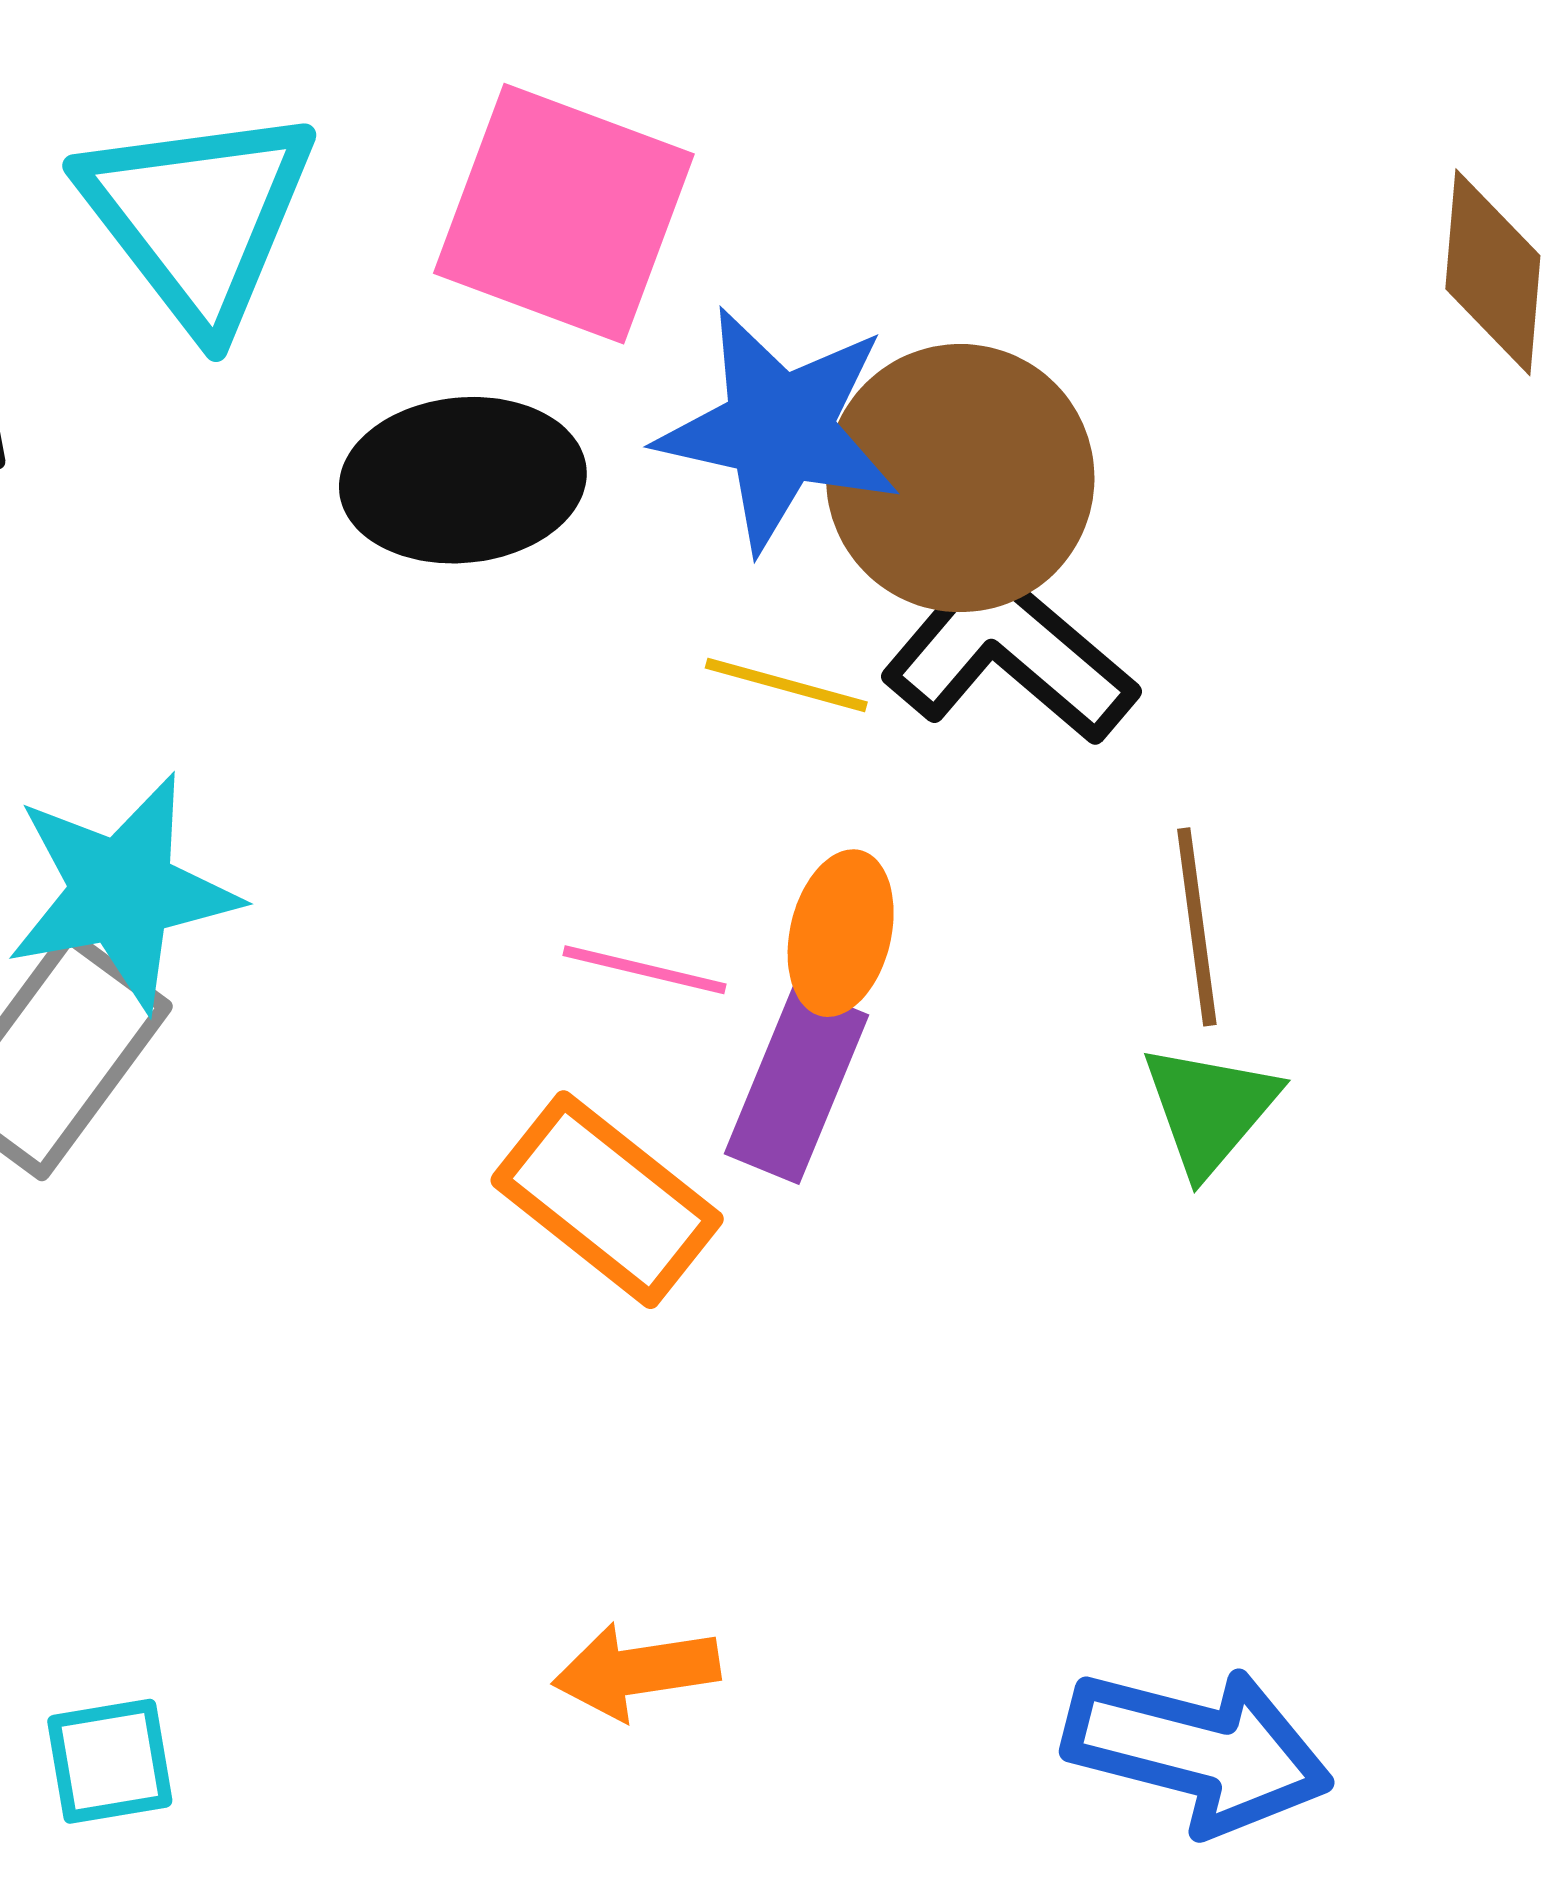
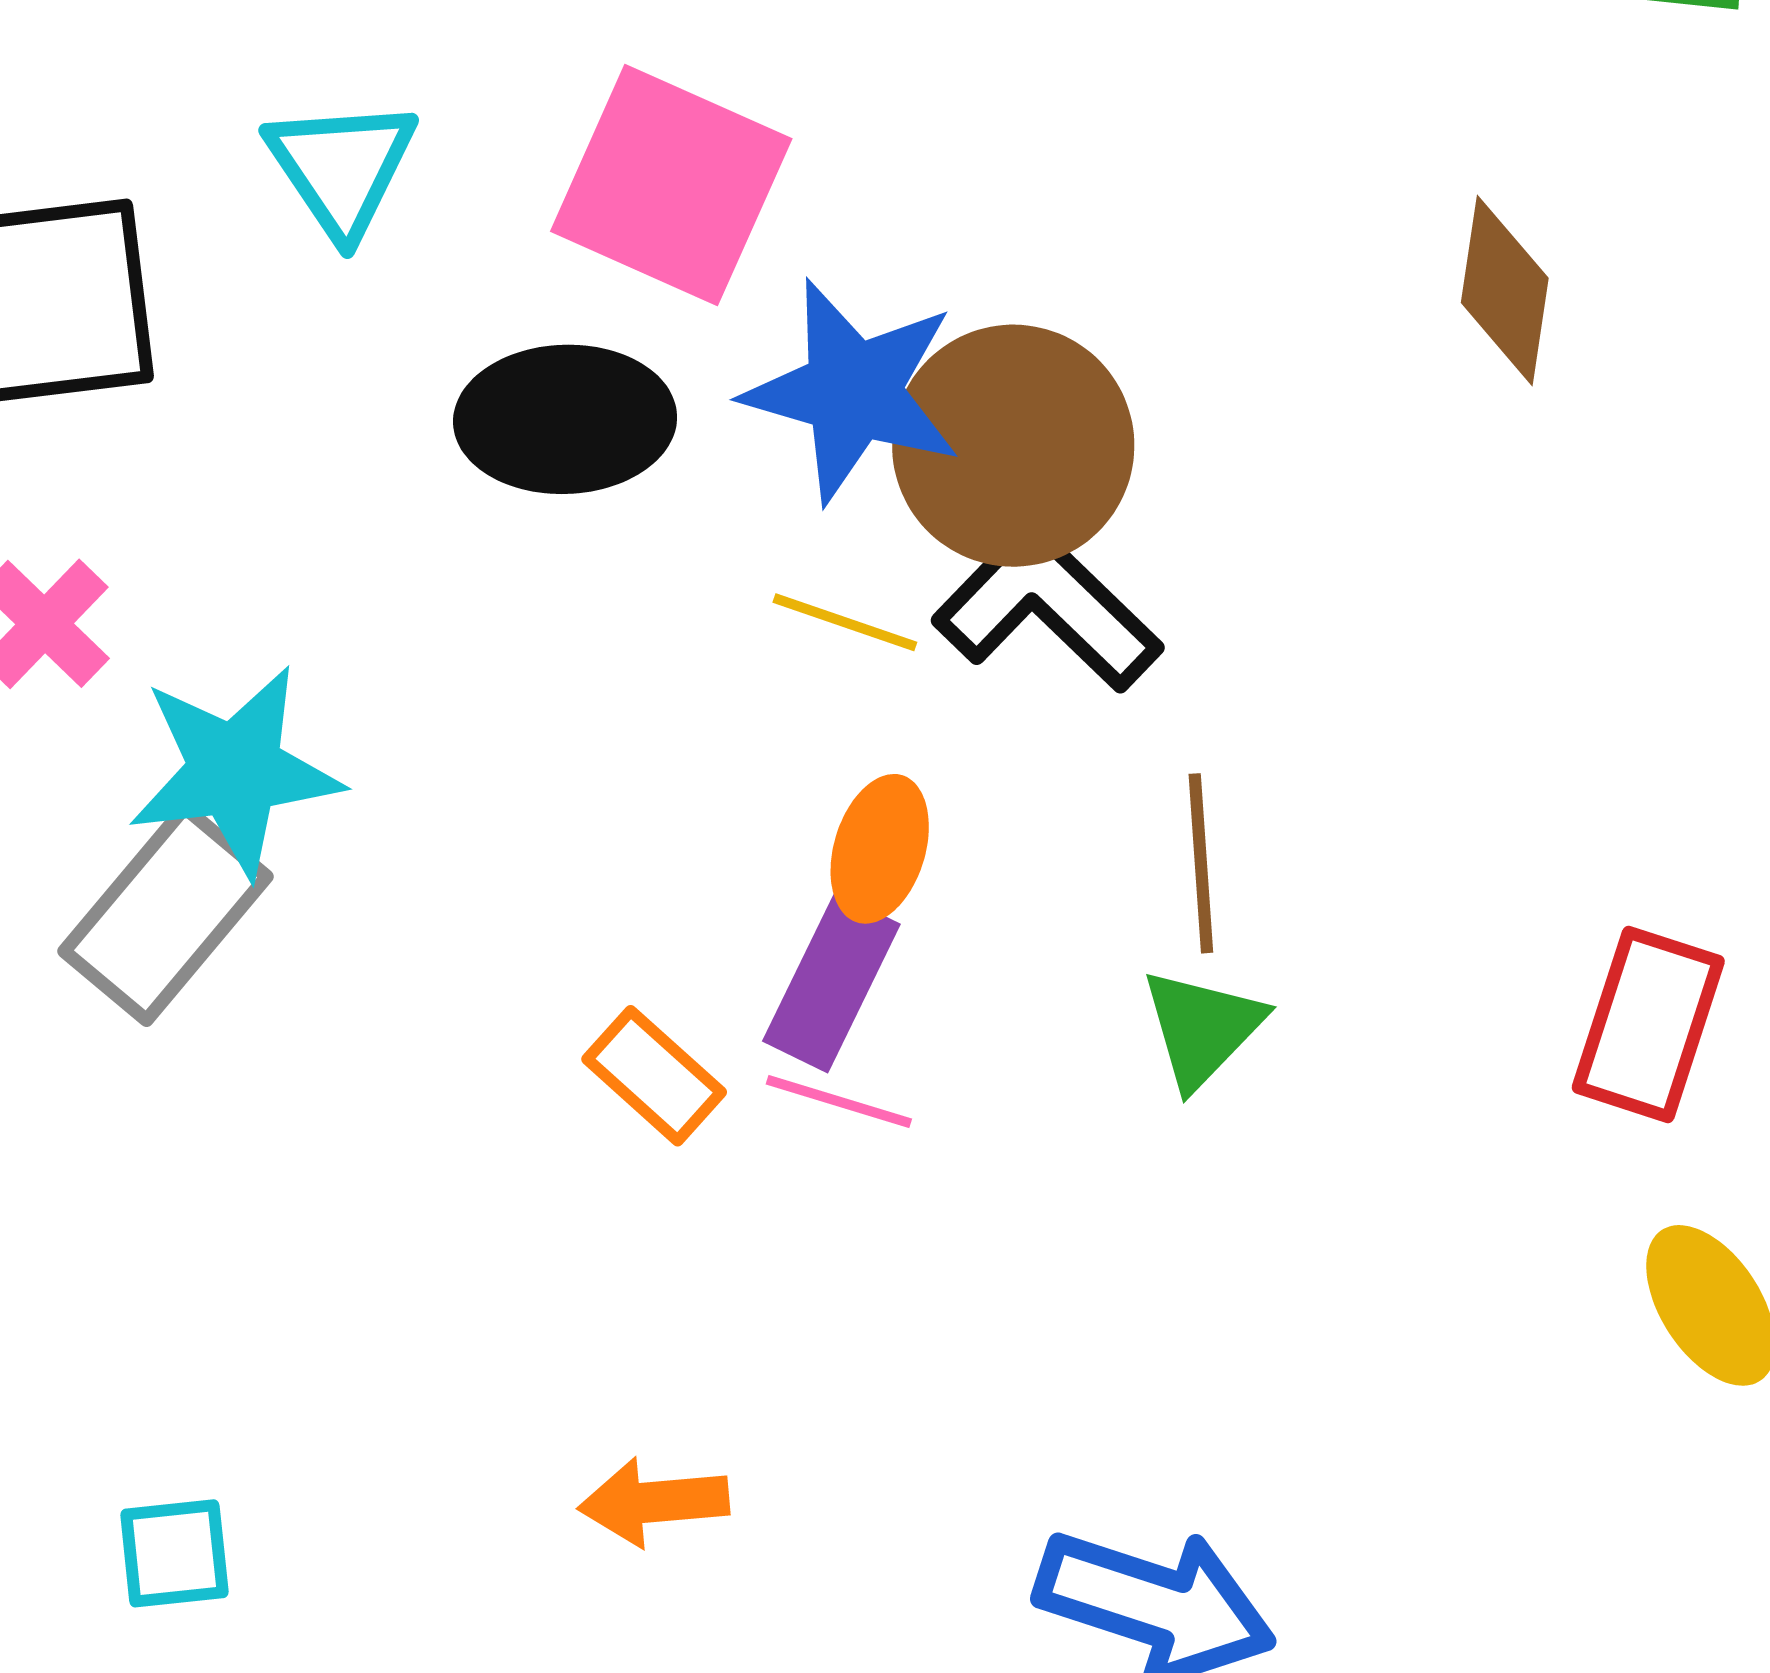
cyan triangle: (198, 217) -> (341, 167), size x0.7
pink line: (645, 970) -> (839, 1101), moved
orange rectangle: (607, 1200) -> (654, 1076), size x0.7

